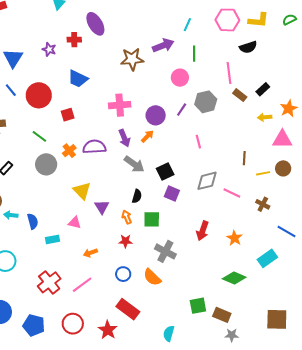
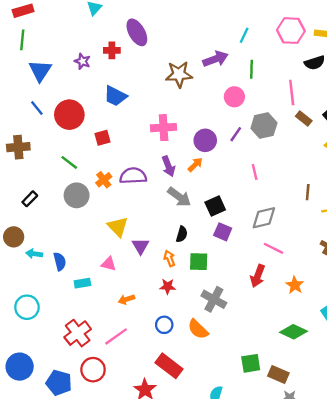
pink line: (232, 193) -> (274, 248), moved
red circle: (73, 324) -> (93, 370), moved

